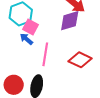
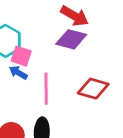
purple diamond: (70, 21) -> (71, 39), turned 40

